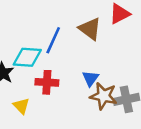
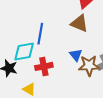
brown triangle: (90, 29) -> (79, 23), moved

